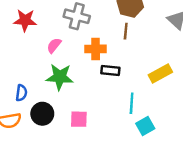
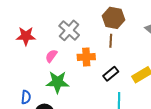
gray cross: (77, 16) -> (69, 30), turned 30
black rectangle: (110, 70) -> (111, 74), moved, turned -42

